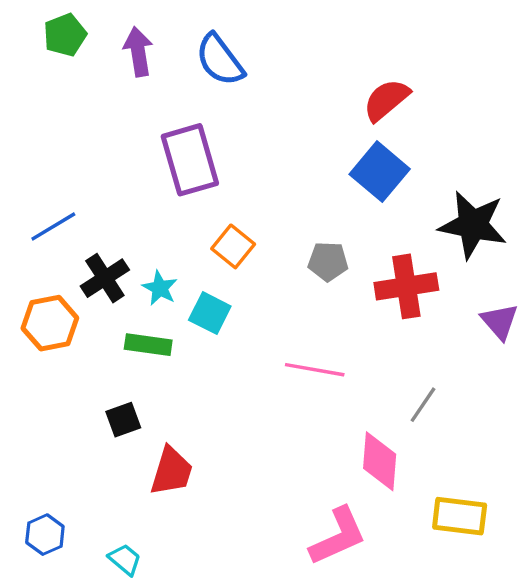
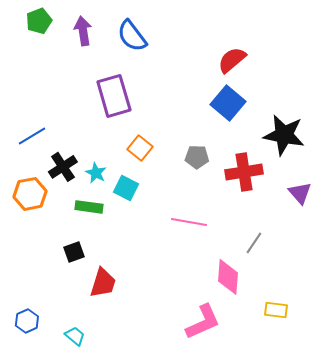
yellow rectangle: (460, 516) -> (276, 310), size x0.7

